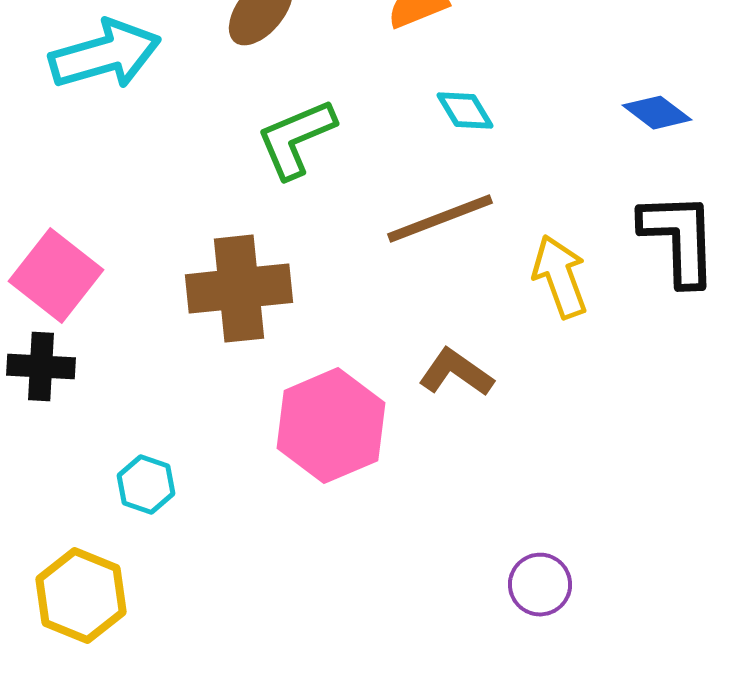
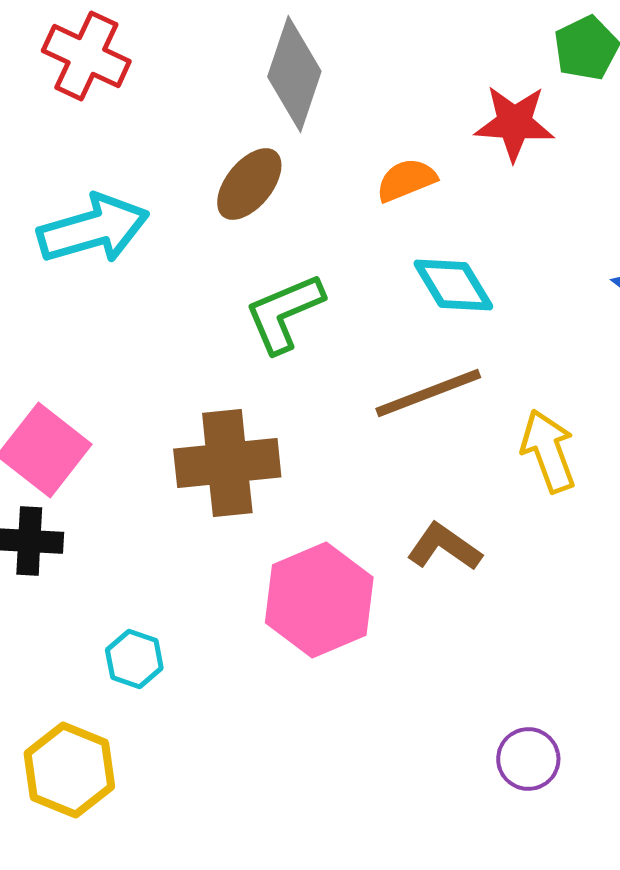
cyan diamond: (465, 111) -> (453, 285), size x1.4

